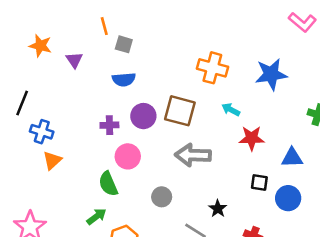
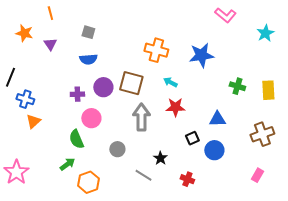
orange line: (104, 26) -> (50, 13), moved
red star: (252, 138) -> (175, 107), moved
gray arrow: (193, 155) -> (141, 117), turned 88
black square: (259, 183) -> (192, 138), turned -32

